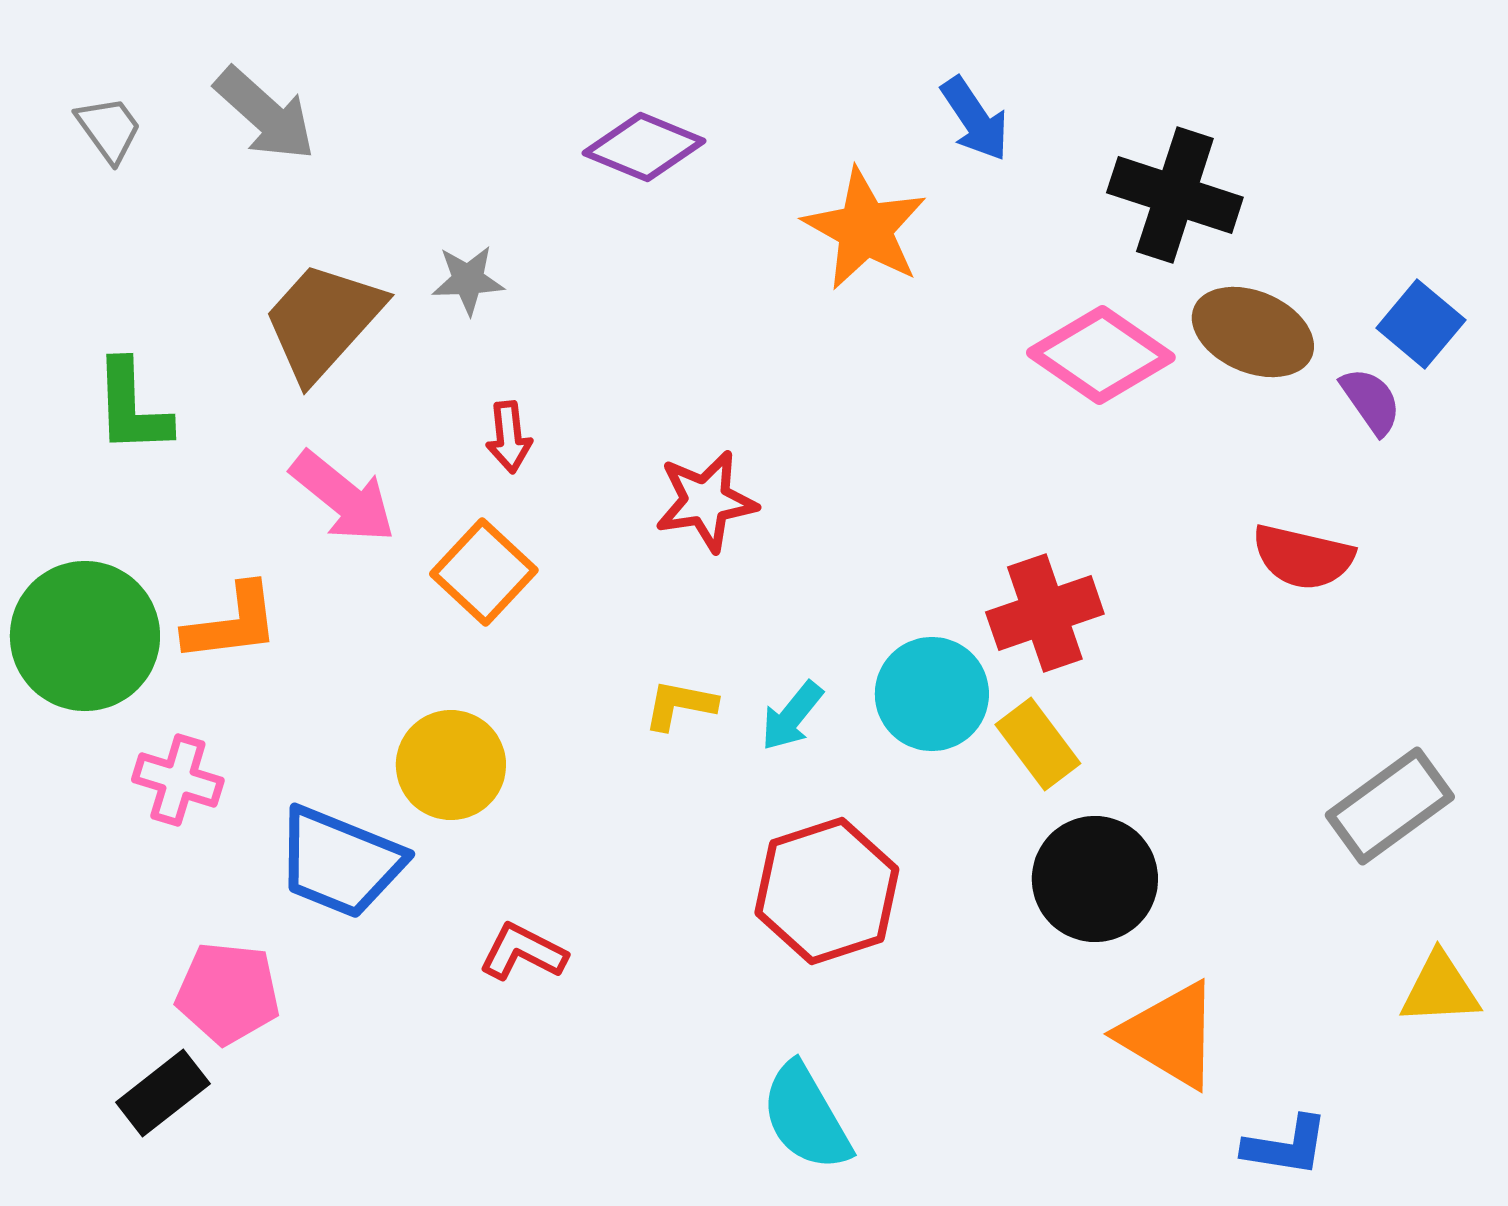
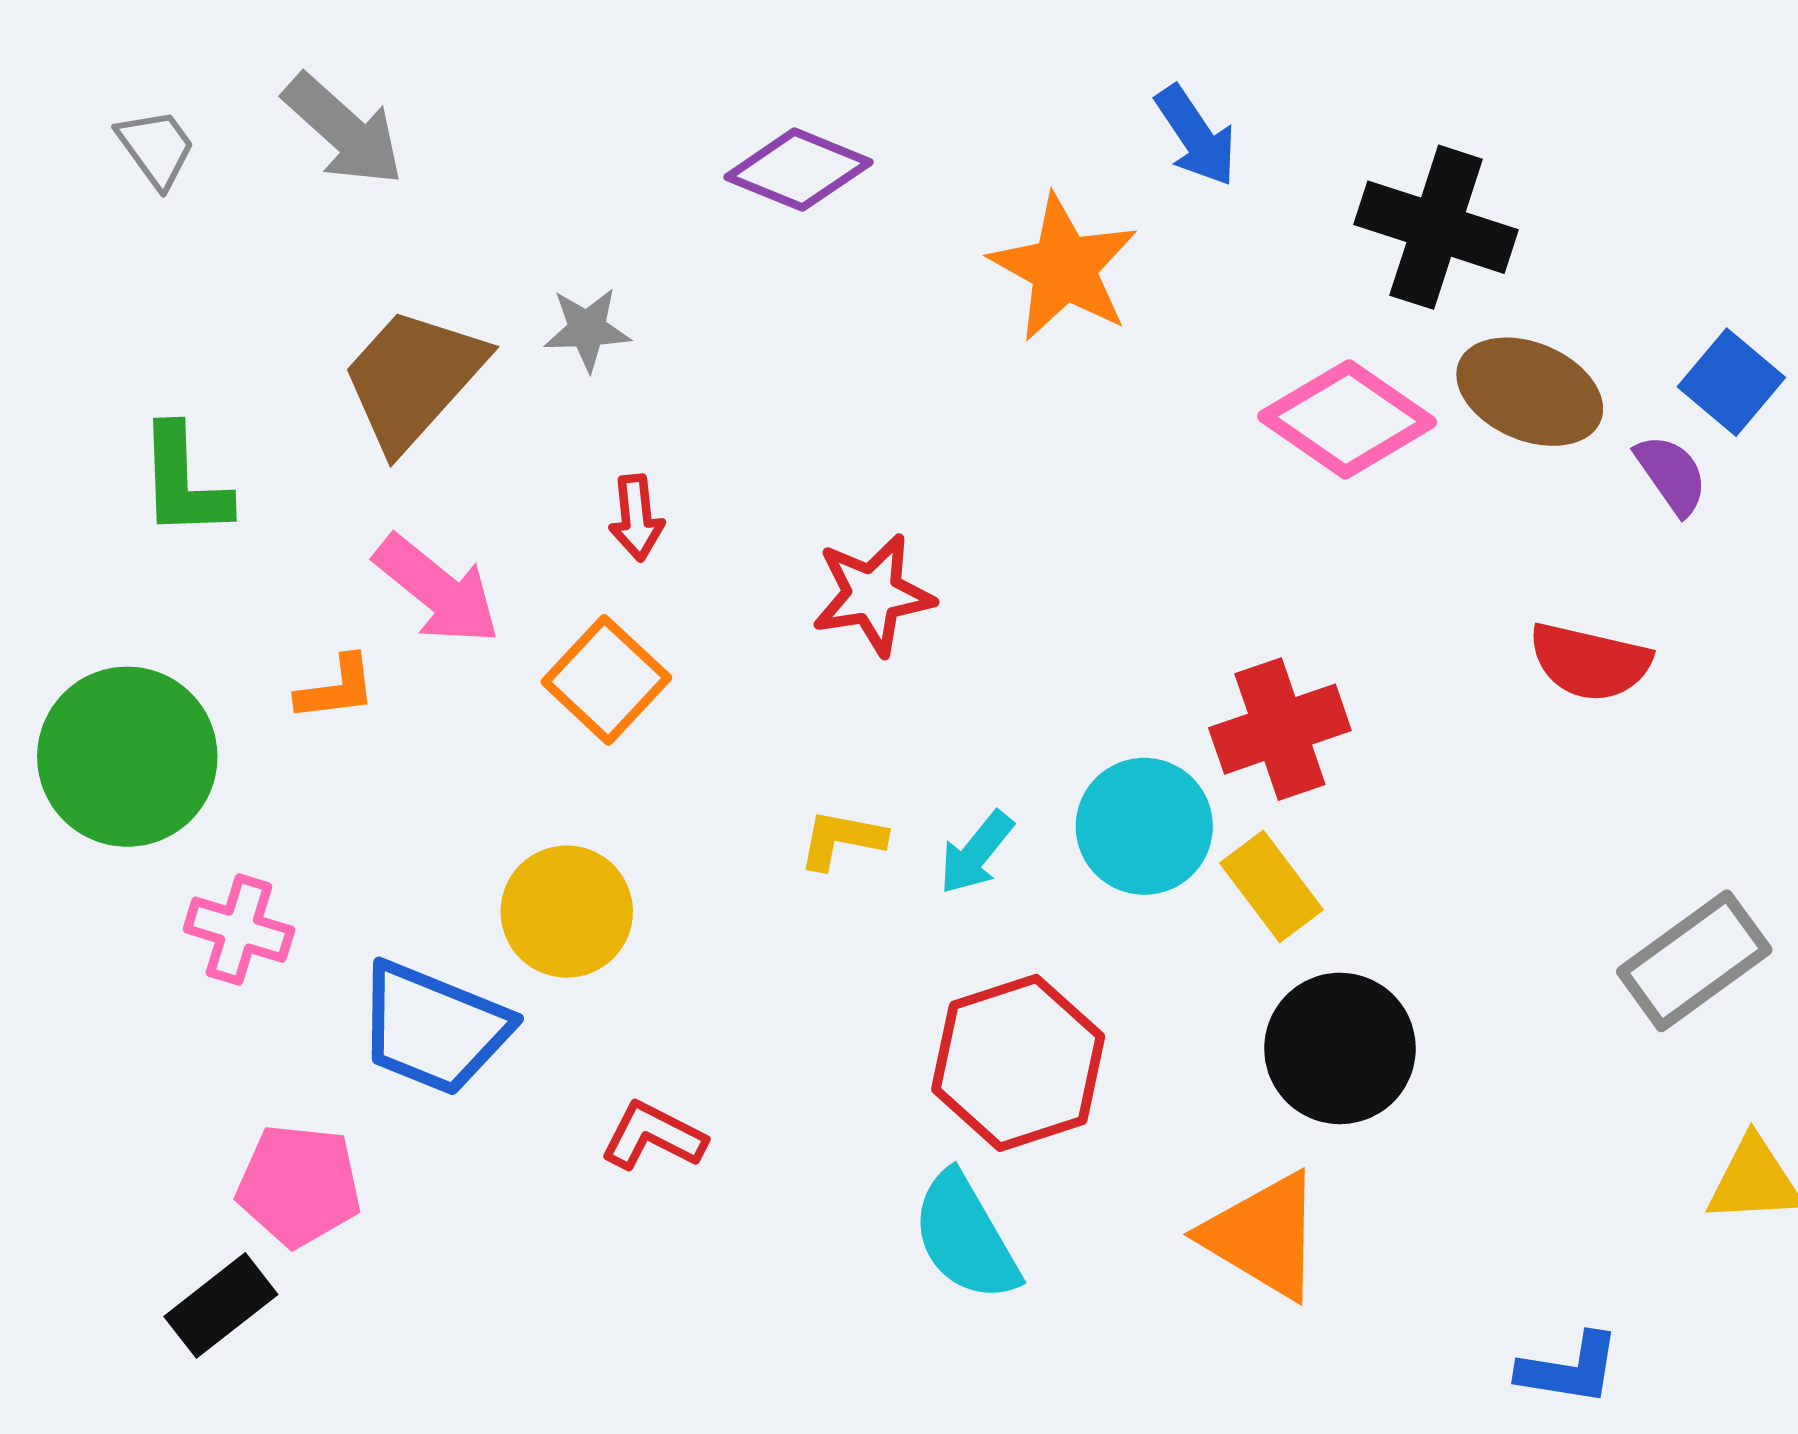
orange L-shape: (232, 623) -> (336, 688), moved, size x0.7
orange triangle: (1170, 1035) -> (1263, 1236), moved
cyan semicircle: (806, 1117) -> (965, 1237), moved

